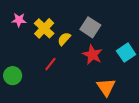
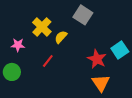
pink star: (19, 20) -> (18, 45), moved
gray square: (90, 27) -> (83, 15), moved
red star: (92, 55) -> (97, 59), moved

